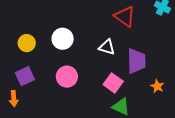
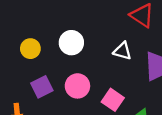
purple square: (25, 76) -> (42, 87), moved
pink square: (113, 83) -> (113, 100), moved

